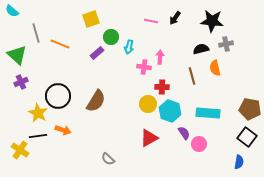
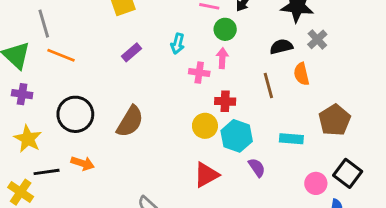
green circle: (111, 37) -> (225, 29), moved
orange line: (60, 44) -> (61, 55), moved
gray cross: (226, 44) -> (317, 39), turned -32
purple cross: (21, 82) -> (22, 94), turned 32
brown pentagon: (250, 109) -> (335, 120), moved, turned 30
yellow star: (38, 113) -> (28, 139), moved
cyan rectangle: (208, 113) -> (291, 139), size x0.7
pink circle: (199, 144) -> (316, 183), moved

